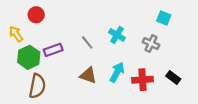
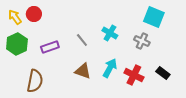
cyan square: (164, 18) -> (154, 17), size x1.5
yellow arrow: (16, 34) -> (15, 17), moved
green hexagon: (29, 57) -> (17, 44), moved
red cross: (142, 80) -> (134, 75), turned 30

